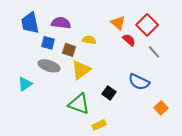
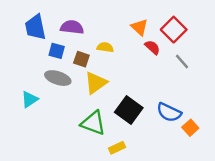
blue semicircle: (139, 82) -> (169, 112), moved
black square: (109, 93) -> (129, 110), size x1.6

